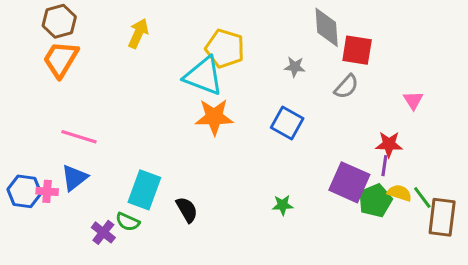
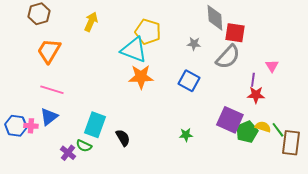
orange trapezoid: (61, 59) -> (49, 51), moved
gray semicircle: (346, 87) -> (228, 57), size x1.5
purple line: (384, 166) -> (253, 80), moved

